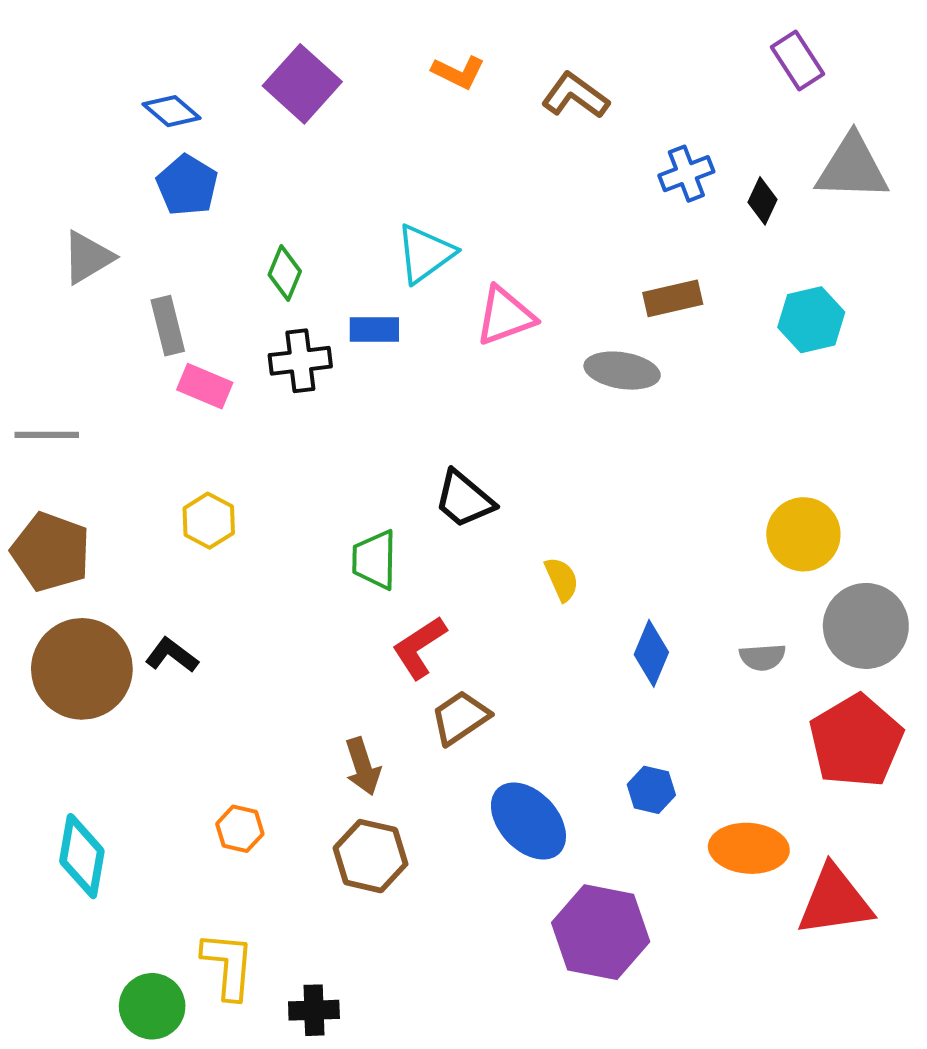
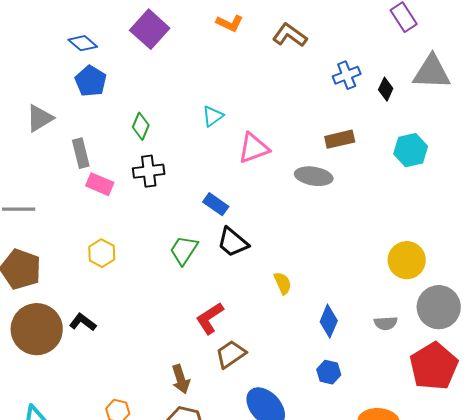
cyan triangle: (425, 254) -> (213, 116), size x0.7
blue rectangle: (374, 330) -> (216, 204), moved, turned 35
green trapezoid: (374, 560) -> (184, 250), moved, turned 32
blue hexagon: (651, 790) -> (329, 372), moved

